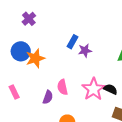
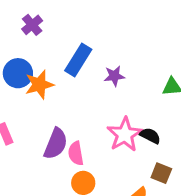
blue rectangle: (72, 42) -> (78, 60), moved, size x1.5
pink semicircle: (63, 87) -> (76, 153), moved
purple semicircle: (48, 97) -> (56, 144), size x1.5

